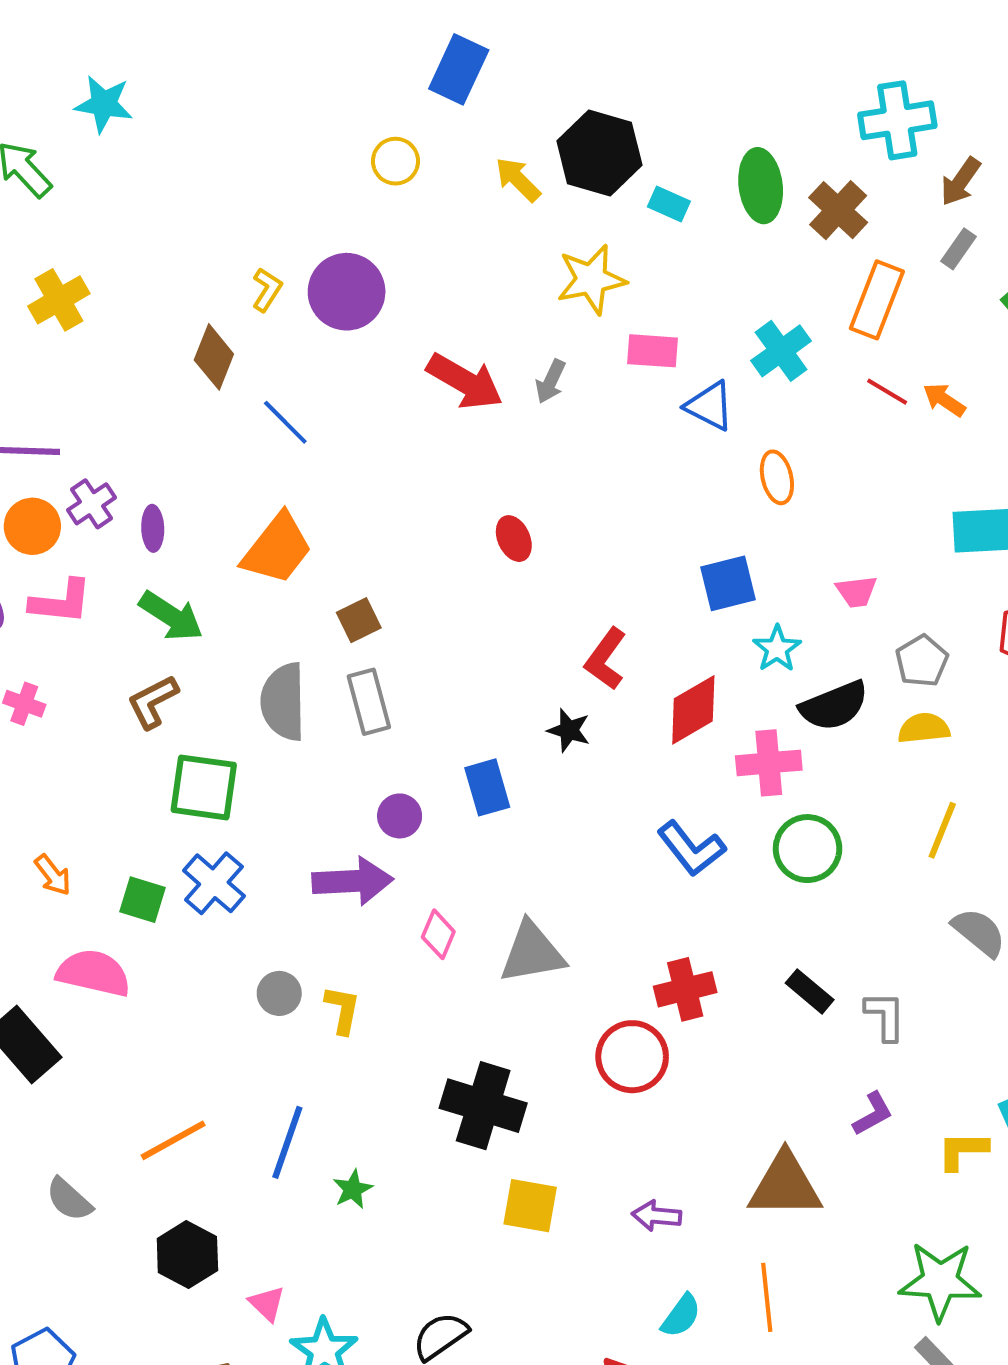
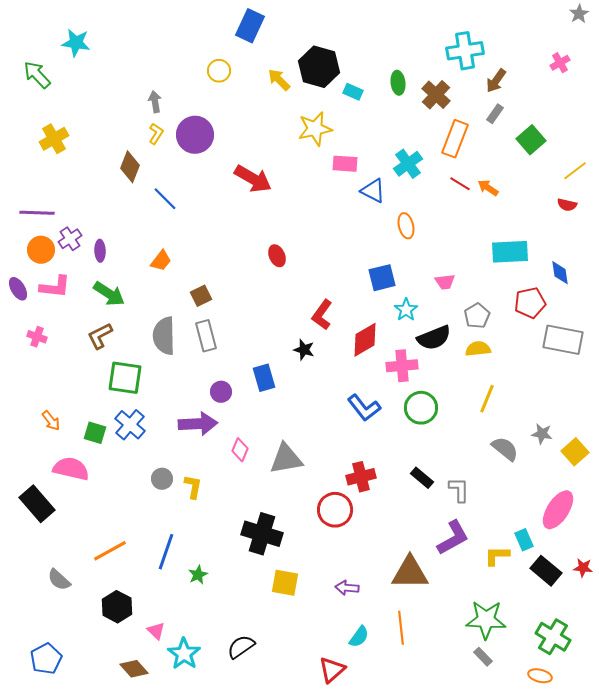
green ellipse: (761, 186) -> (398, 83), size x0.7
gray arrow: (551, 381) -> (155, 102), moved, turned 145
orange trapezoid: (277, 549) -> (161, 261), size x0.6
purple L-shape: (873, 1114) -> (453, 538), size x1.6

